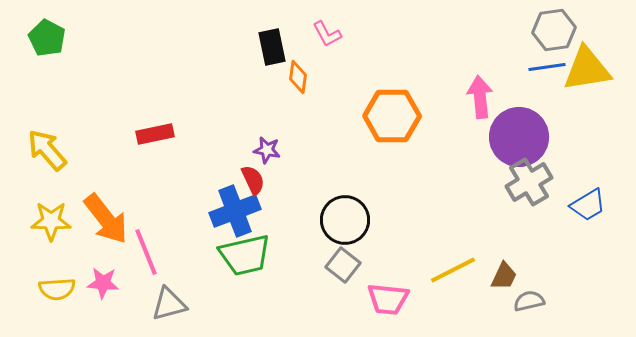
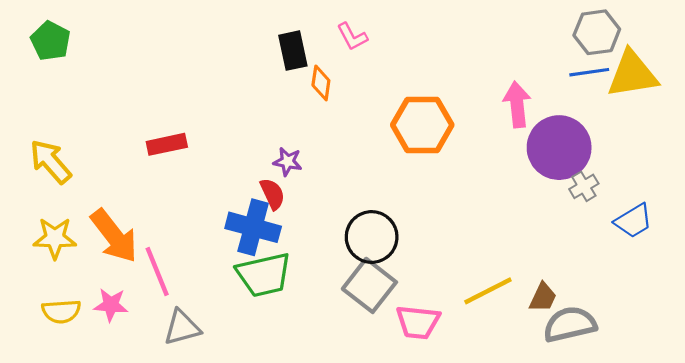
gray cross: (529, 182) -> (584, 186), moved, size x0.6
blue cross: (235, 211) -> (253, 227), turned 36
gray square: (343, 265) -> (369, 285), size x1.4
gray semicircle: (529, 301) -> (570, 324), size x1.6

